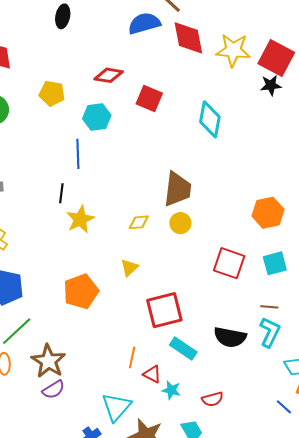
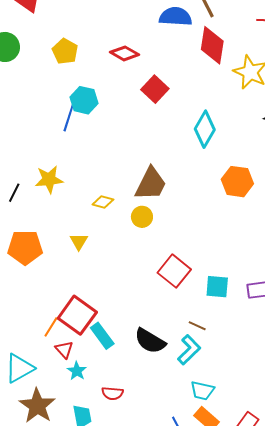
cyan hexagon: (97, 117) -> (84, 100), moved
black line: (61, 193) -> (14, 193), moved
orange hexagon: (268, 213) -> (237, 182), moved
yellow triangle: (129, 268) -> (79, 241), turned -36
red square: (164, 310) -> (77, 315), moved, turned 30

